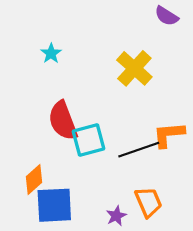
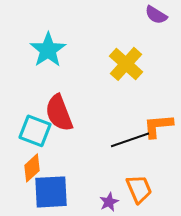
cyan star: (51, 53) -> (48, 50), size x1.8
cyan square: (88, 140) -> (35, 131), moved, turned 36

